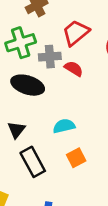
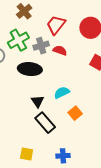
black triangle: (16, 130) -> (38, 101), moved

